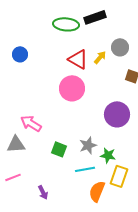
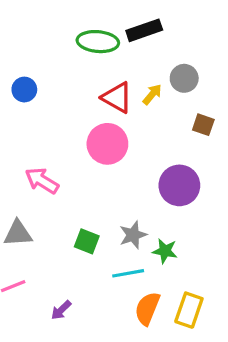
pink arrow: (31, 123) -> (42, 181), moved
yellow rectangle: (119, 176) -> (189, 310), moved
purple arrow: (43, 192) -> (61, 310), turned 72

